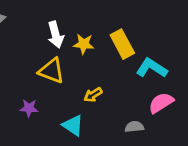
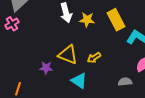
yellow triangle: (52, 71) -> (68, 55), moved

